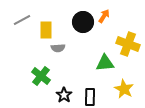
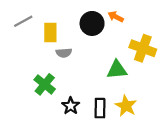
orange arrow: (104, 16) -> (116, 17), turned -96
yellow star: (124, 89) -> (126, 106), moved

